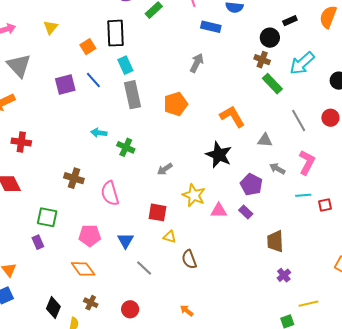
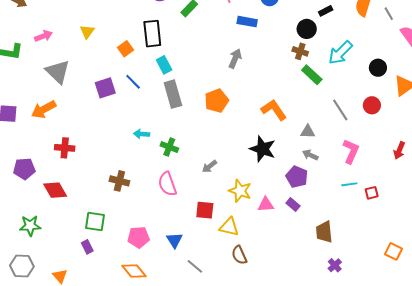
gray arrow: (277, 169) -> (310, 155), moved
pink semicircle: (110, 193) -> (167, 184), moved
yellow triangle: (170, 237) -> (229, 227), moved, size x1.5

